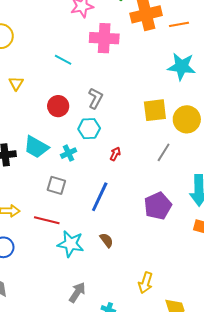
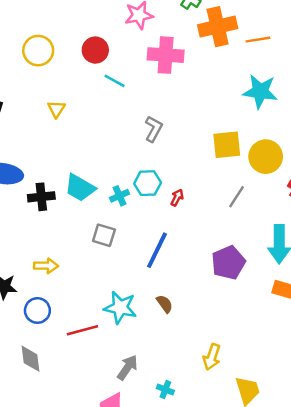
red circle: (58, 106) -> (95, 50), moved
cyan hexagon: (89, 129) -> (148, 183), moved
red line: (47, 220) -> (82, 330), moved, turned -30

